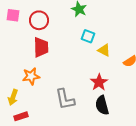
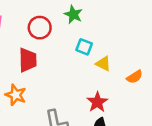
red circle: (39, 20) -> (40, 28), moved
orange star: (31, 76) -> (16, 95), turned 30

